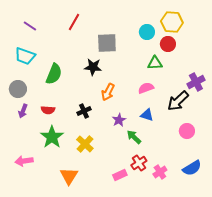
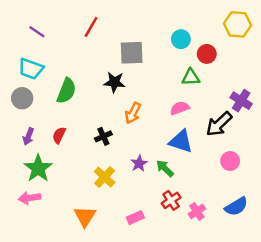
yellow hexagon: (172, 22) -> (238, 24), moved
purple cross: (196, 82) -> (241, 101), turned -30
gray circle: (18, 89) -> (22, 98), moved
red semicircle: (48, 110) -> (59, 135), turned 112
blue triangle: (147, 115) -> (181, 141), size x1.5
purple star: (119, 120) -> (139, 163), moved
green star: (52, 137) -> (38, 168), moved
pink rectangle: (120, 175) -> (135, 218), moved

